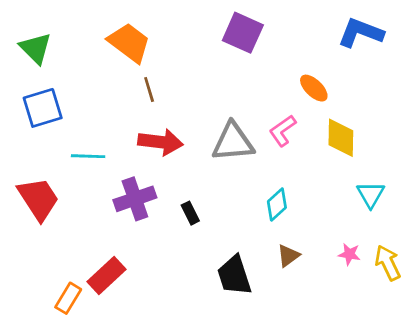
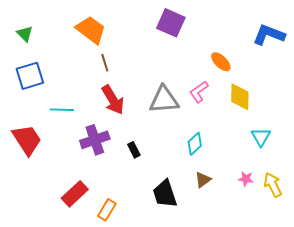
blue L-shape: (361, 33) -> (269, 35), moved
green triangle: (36, 48) -> (25, 34), size x0.7
red arrow: (160, 142) -> (113, 100), turned 52
orange rectangle: (68, 298) -> (107, 210), moved

